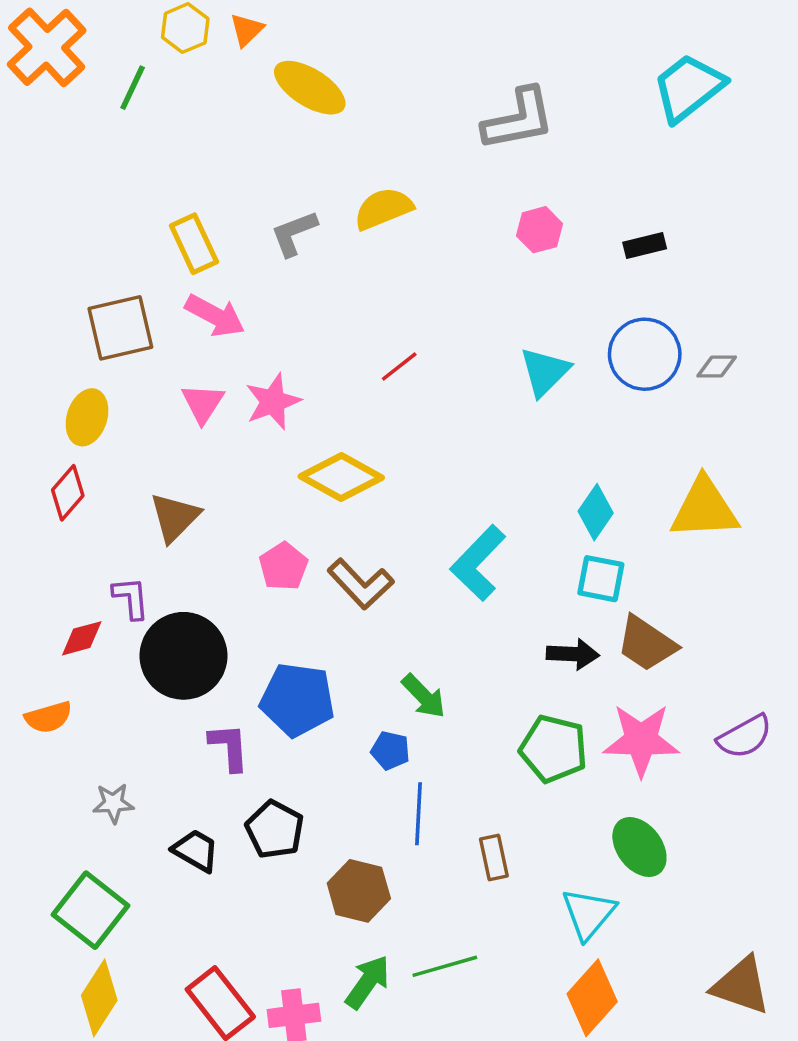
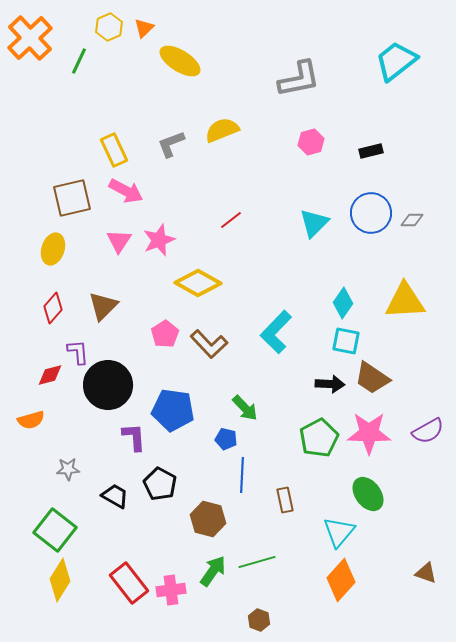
red diamond: (68, 493) -> (53, 308), moved
green pentagon: (554, 749) -> (319, 438), turned 30
brown triangle: (741, 986) -> (426, 573), size x0.6

